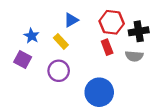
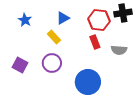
black cross: (139, 31) -> (123, 13), moved
blue star: (32, 36) -> (25, 20), moved
purple square: (23, 60) -> (20, 65), moved

